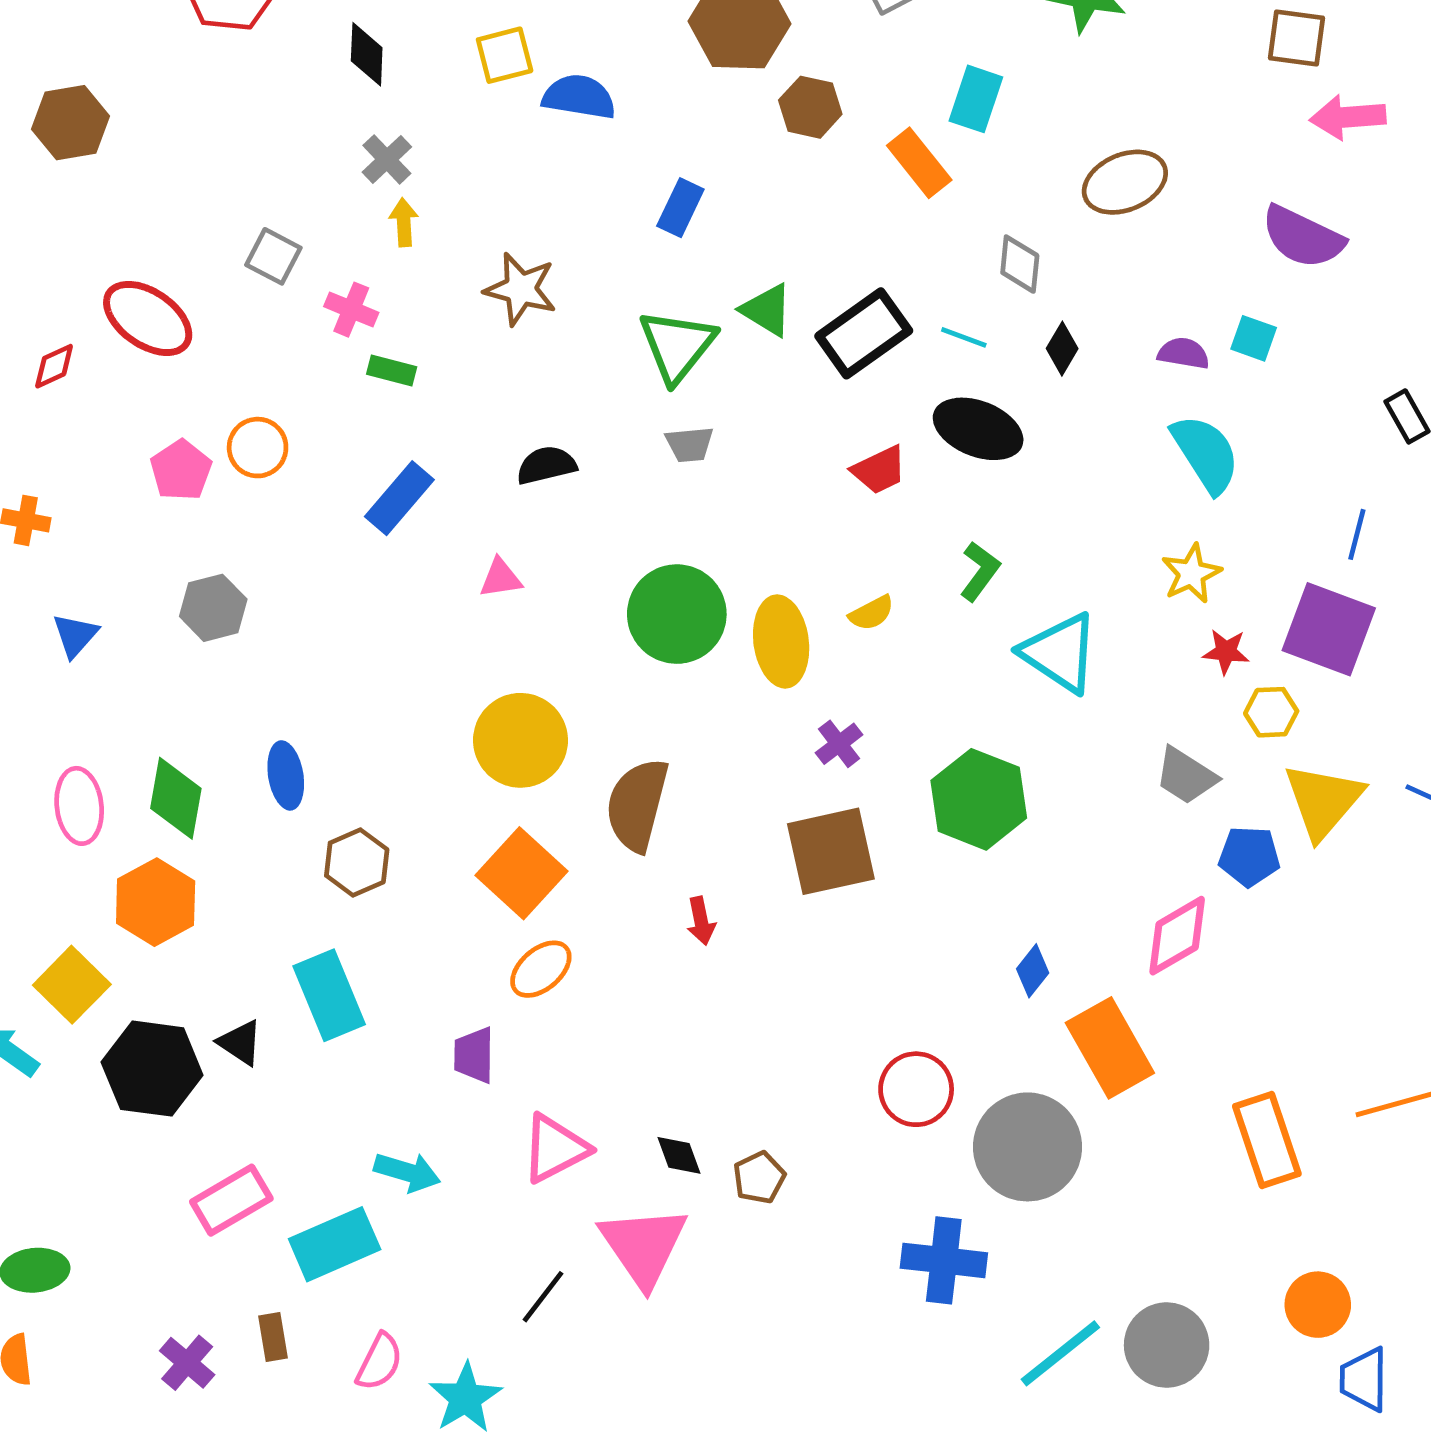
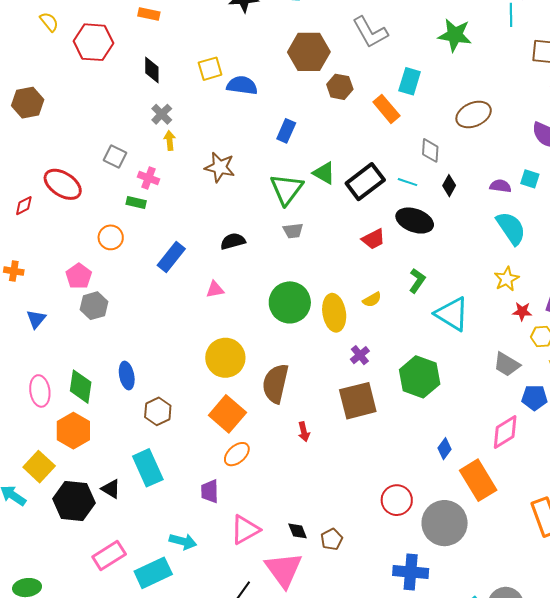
green rectangle: (392, 370) -> (136, 202), moved
pink pentagon: (181, 470) -> (79, 276), moved

